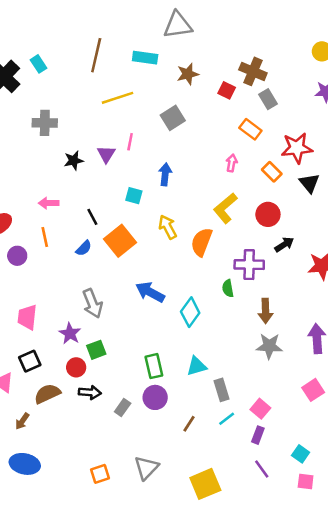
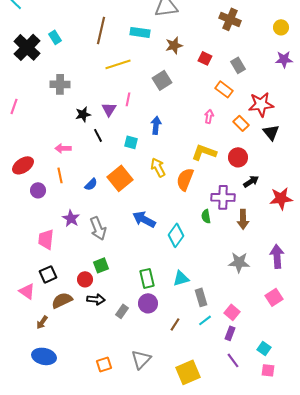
brown cross: (253, 71) -> (230, 19), moved
yellow L-shape: (225, 208) -> (204, 152), turned 60
black line: (92, 217) -> (98, 135), moved
brown arrow: (265, 311) -> (243, 219), moved
purple star: (70, 334) -> (71, 218), moved

